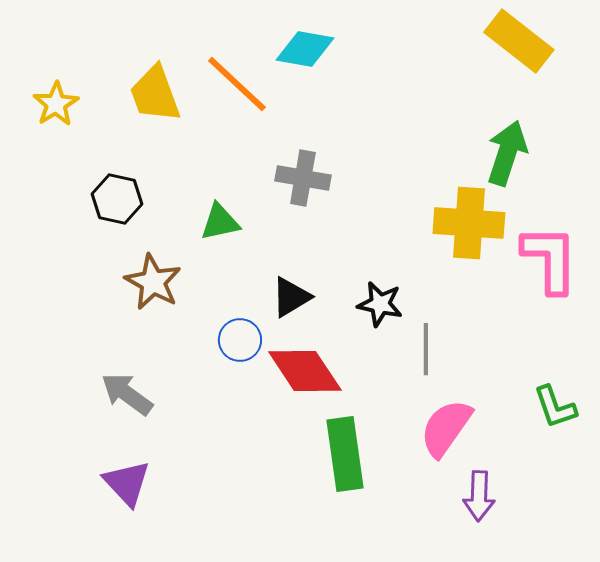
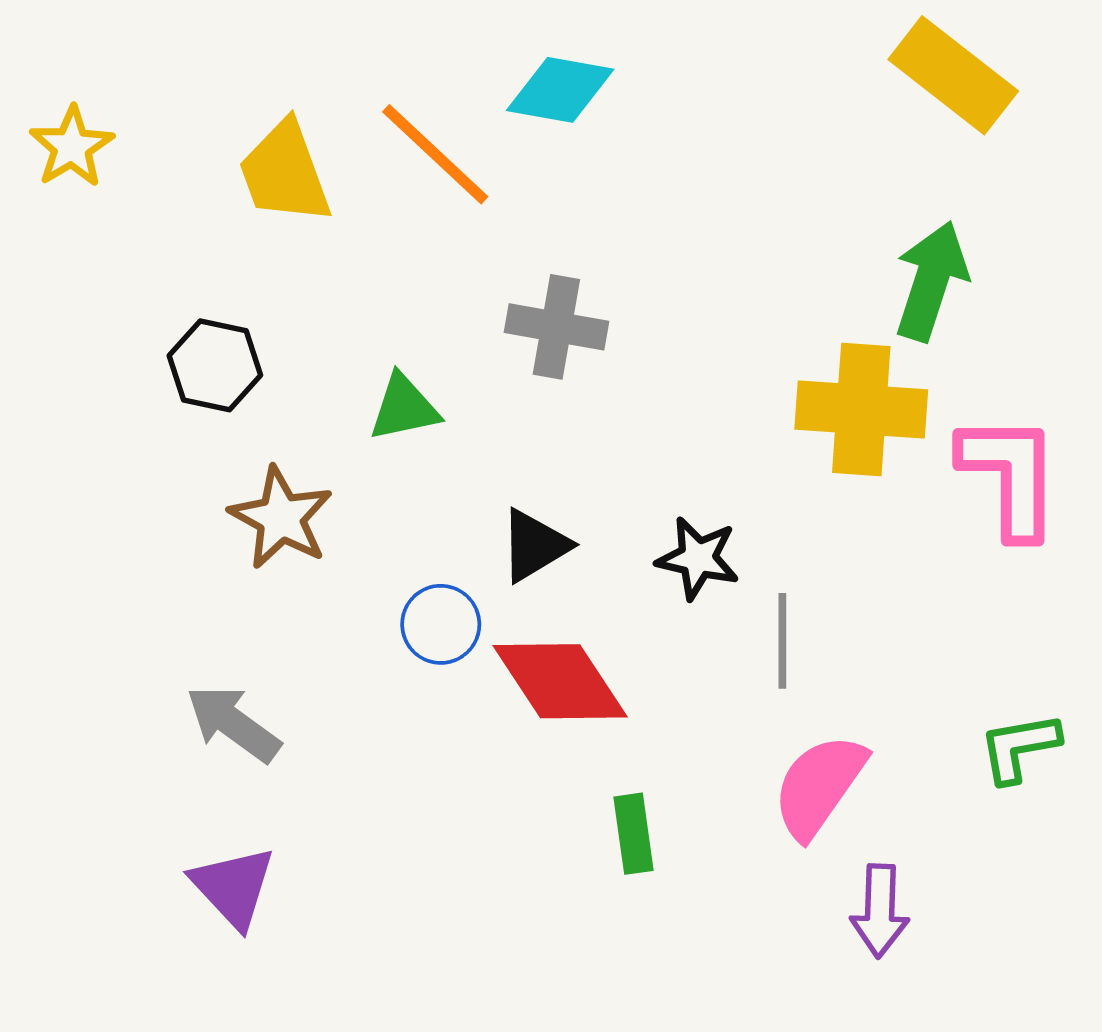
yellow star: (56, 104) -> (72, 147), moved
green L-shape: (555, 407) -> (1019, 747), turned 99
green rectangle: (345, 454) -> (634, 834), size x0.6

